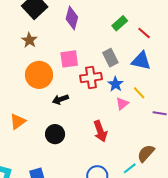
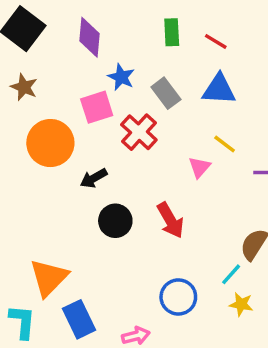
green rectangle: (120, 23) -> (172, 32), turned -42
red cross: (91, 77) -> (139, 132), turned -30
blue star: (116, 84) -> (121, 77), moved
orange triangle: (18, 122) -> (49, 278), moved, size x1.4
black circle: (55, 134) -> (115, 221), moved

